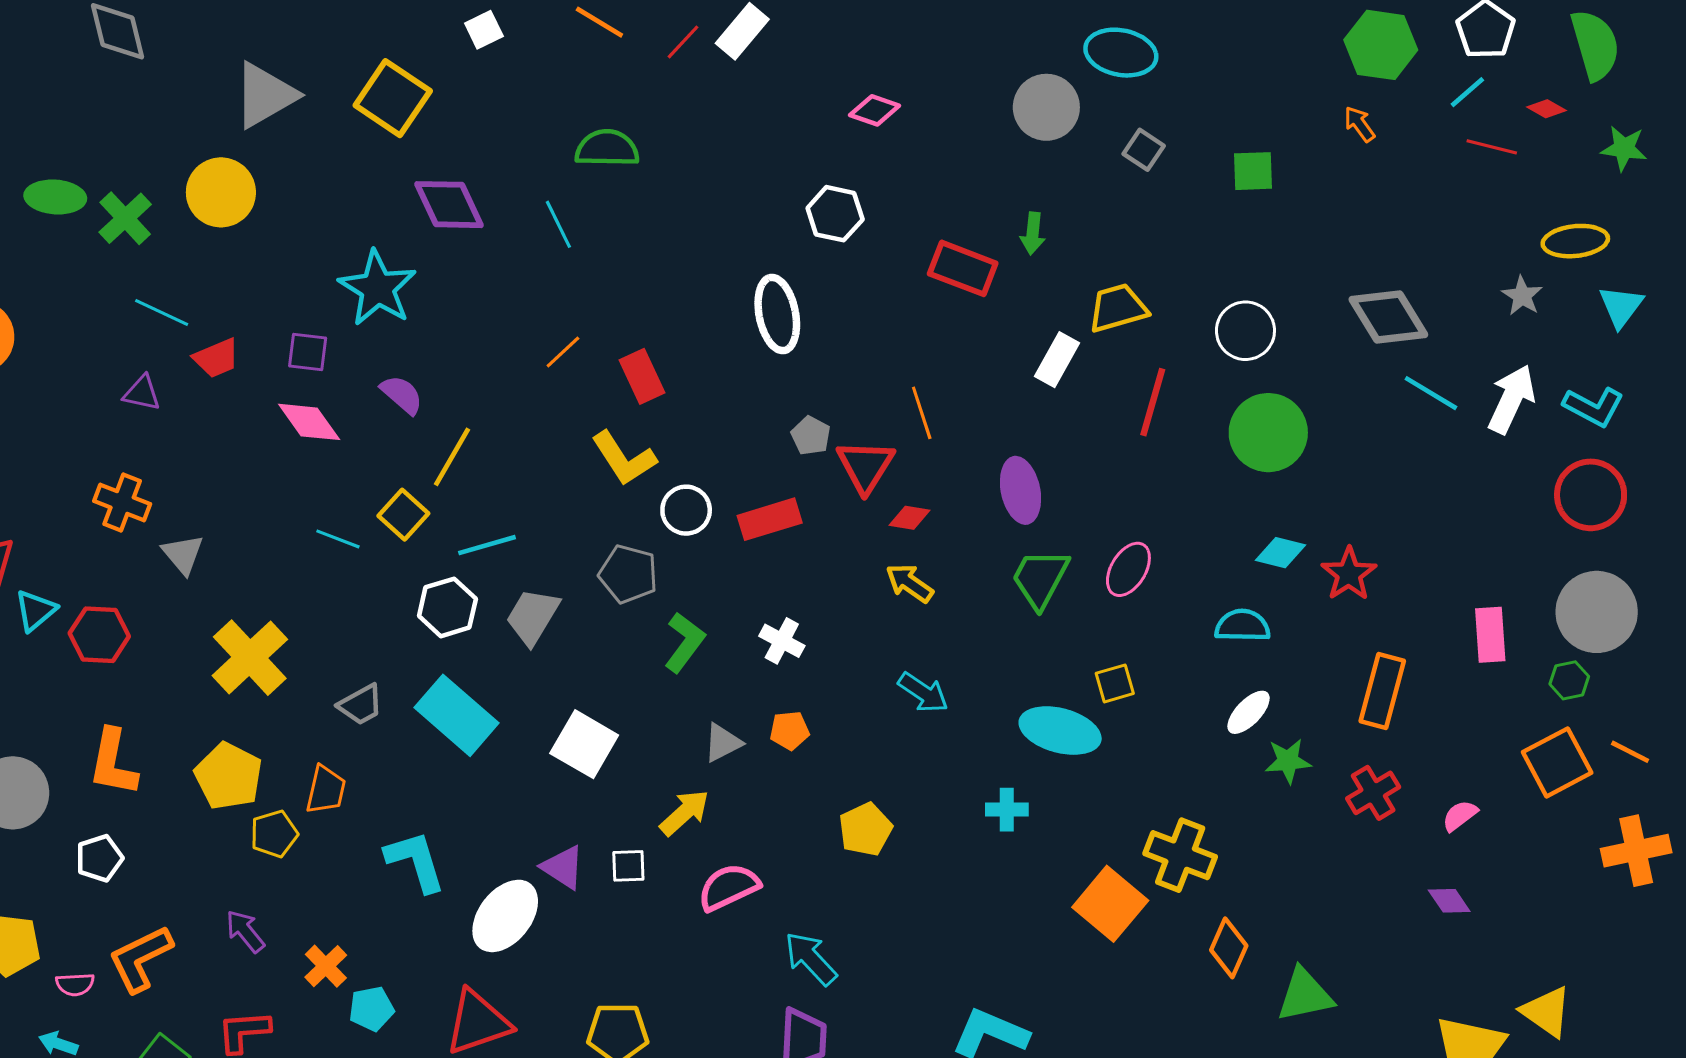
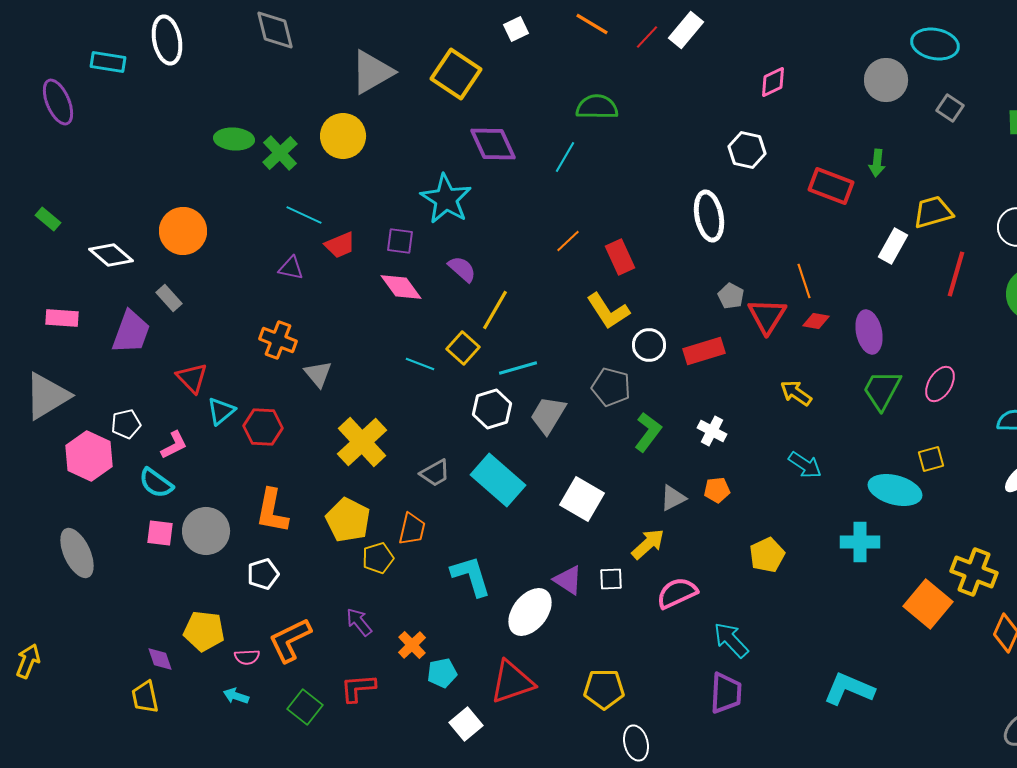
pink diamond: (875, 110) -> (773, 82), turned -44
cyan line: (558, 224) -> (565, 157), turned 56
red diamond: (910, 518) -> (816, 321), moved
cyan cross: (1007, 810) -> (860, 542), size x1.4

